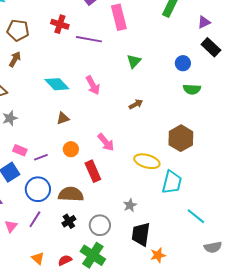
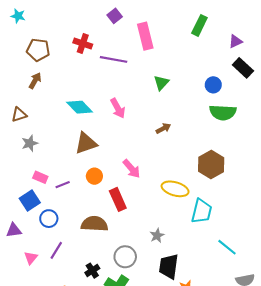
green semicircle: (192, 89) -> (223, 112), size x1.4
brown triangle: (63, 118) -> (86, 143), size x1.6
blue circle: (38, 189) -> (49, 219), moved, size x0.7
black cross: (69, 221) -> (92, 271), moved

